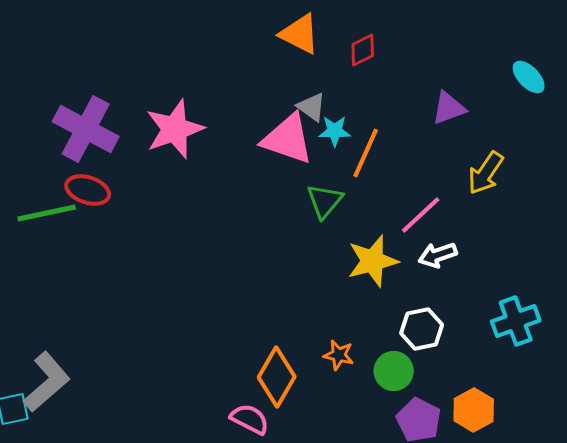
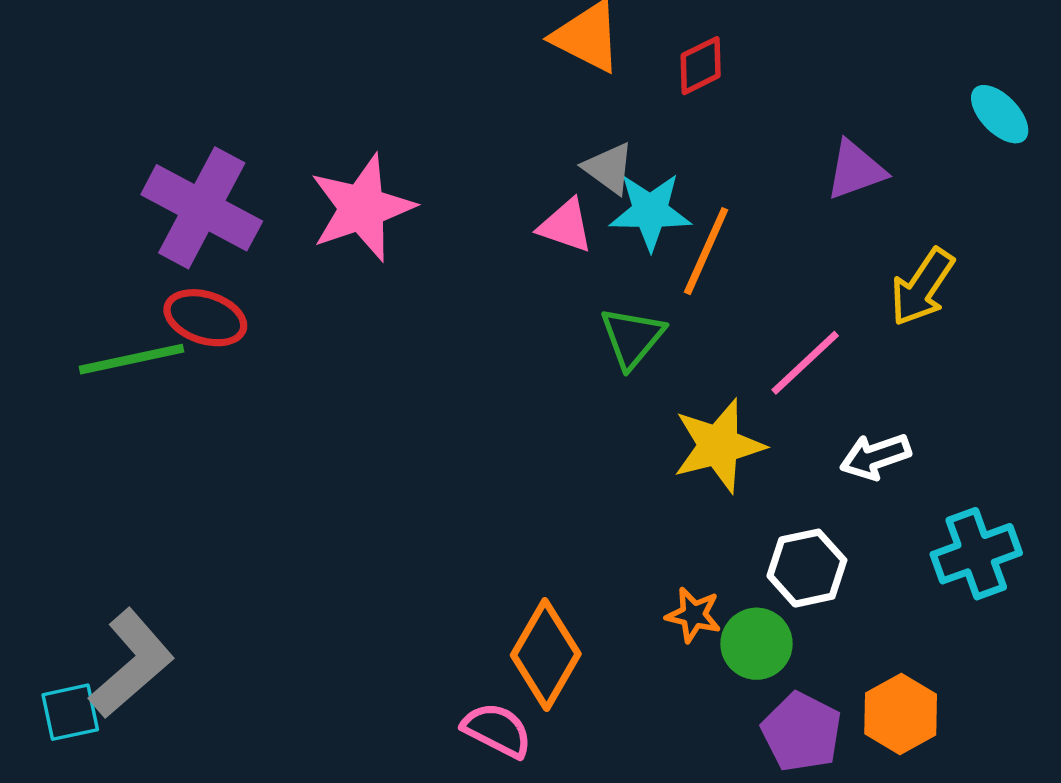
cyan star: (335, 131) -> (650, 211), size x1.4
pink triangle: (288, 139) -> (566, 226), size x0.6
white arrow: (438, 255) -> (875, 456), moved
orange star: (339, 355) -> (693, 615), moved

